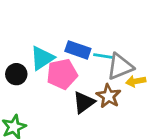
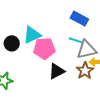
blue rectangle: (78, 50) -> (79, 19), moved
brown star: (108, 96) -> (85, 71), moved

